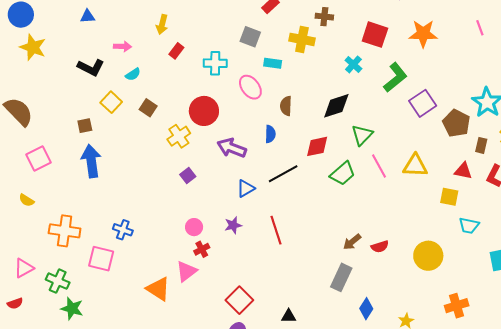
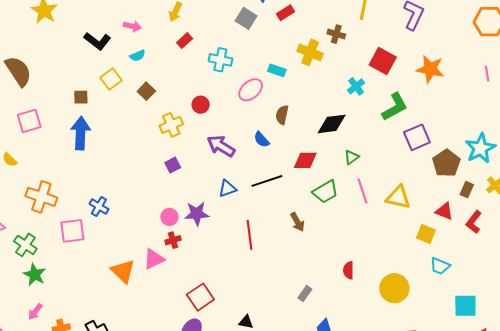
gray square: (250, 37) -> (246, 18), moved
pink ellipse: (250, 87) -> (251, 90), turned 75
red circle: (204, 111) -> (201, 105), size x0.6
blue semicircle: (270, 134) -> (261, 140), turned 126
green triangle: (362, 135) -> (352, 157), size x0.7
purple star: (233, 225) -> (197, 214), moved, size x1.4
brown arrow: (352, 242) -> (297, 222), moved, turned -90
red semicircle: (380, 247) -> (348, 270), turned 96
pink square: (101, 259) -> (72, 231), turned -32
gray rectangle: (341, 277) -> (305, 294), size x0.6

